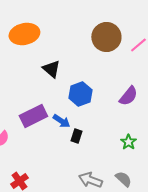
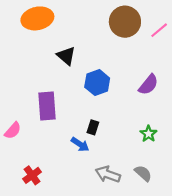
purple rectangle: (33, 116) -> (47, 106), turned -68
blue arrow: (61, 121) -> (80, 144), moved

